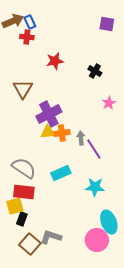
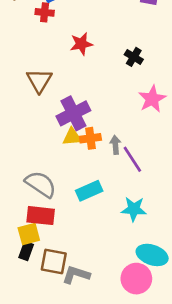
pink star: (109, 103) -> (152, 99), size x1.5
black rectangle: (22, 219) -> (26, 251), moved
cyan ellipse: (109, 222) -> (152, 255), turned -50
brown square: (30, 244) -> (54, 262), moved, turned -30

